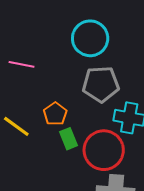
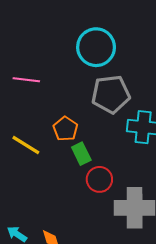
red circle: (104, 150) -> (99, 179), moved, size x0.6

